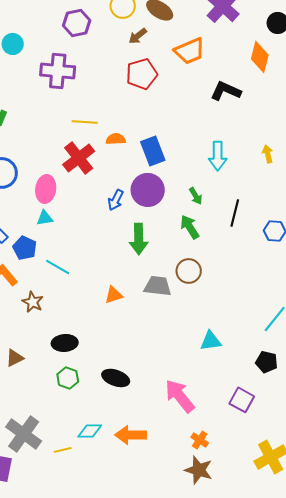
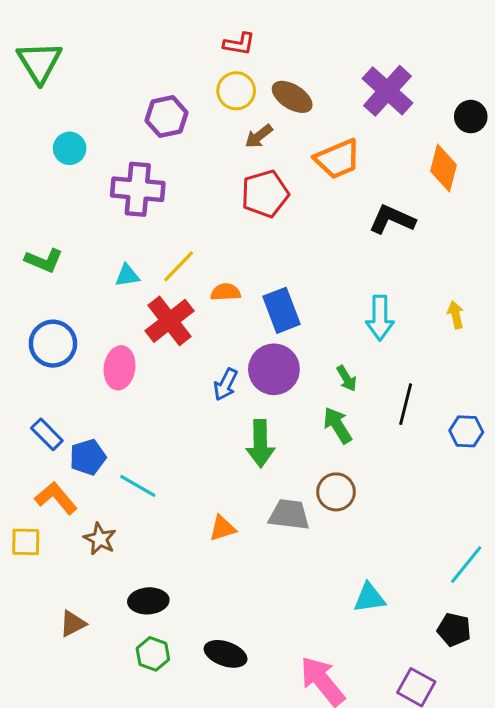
yellow line: (85, 122) -> (179, 266), turned -50
cyan triangle: (45, 218) -> (127, 275), moved
blue pentagon: (25, 248) -> (88, 457), turned 30

